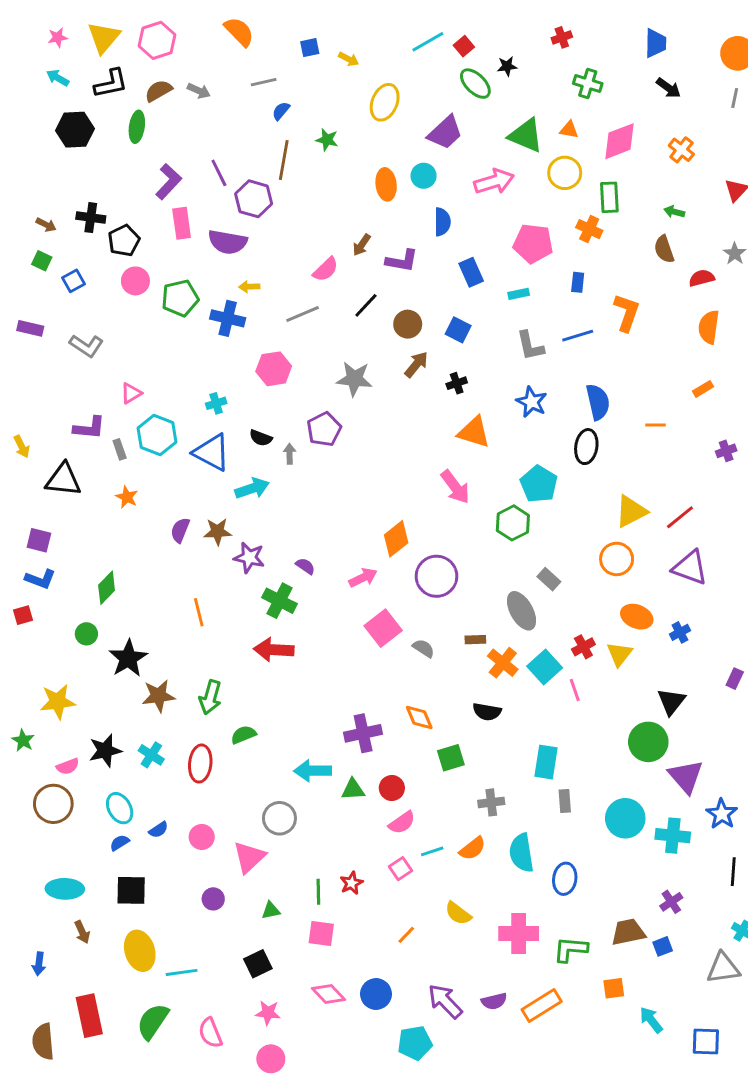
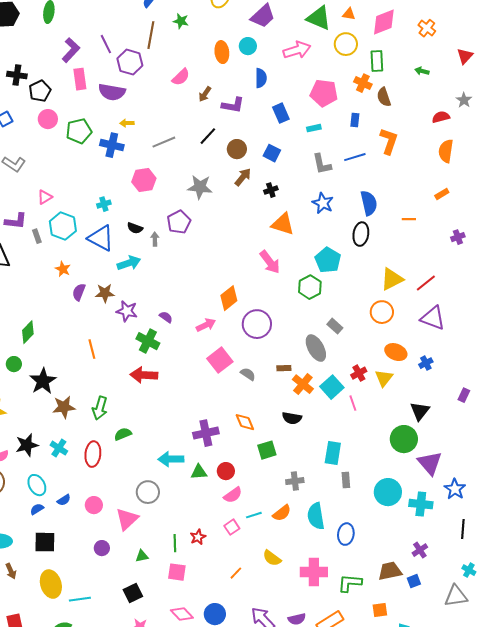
brown semicircle: (664, 249) -> (384, 97), moved
pink semicircle: (326, 269) -> (181, 77), moved
orange star: (127, 497) -> (63, 269), moved

